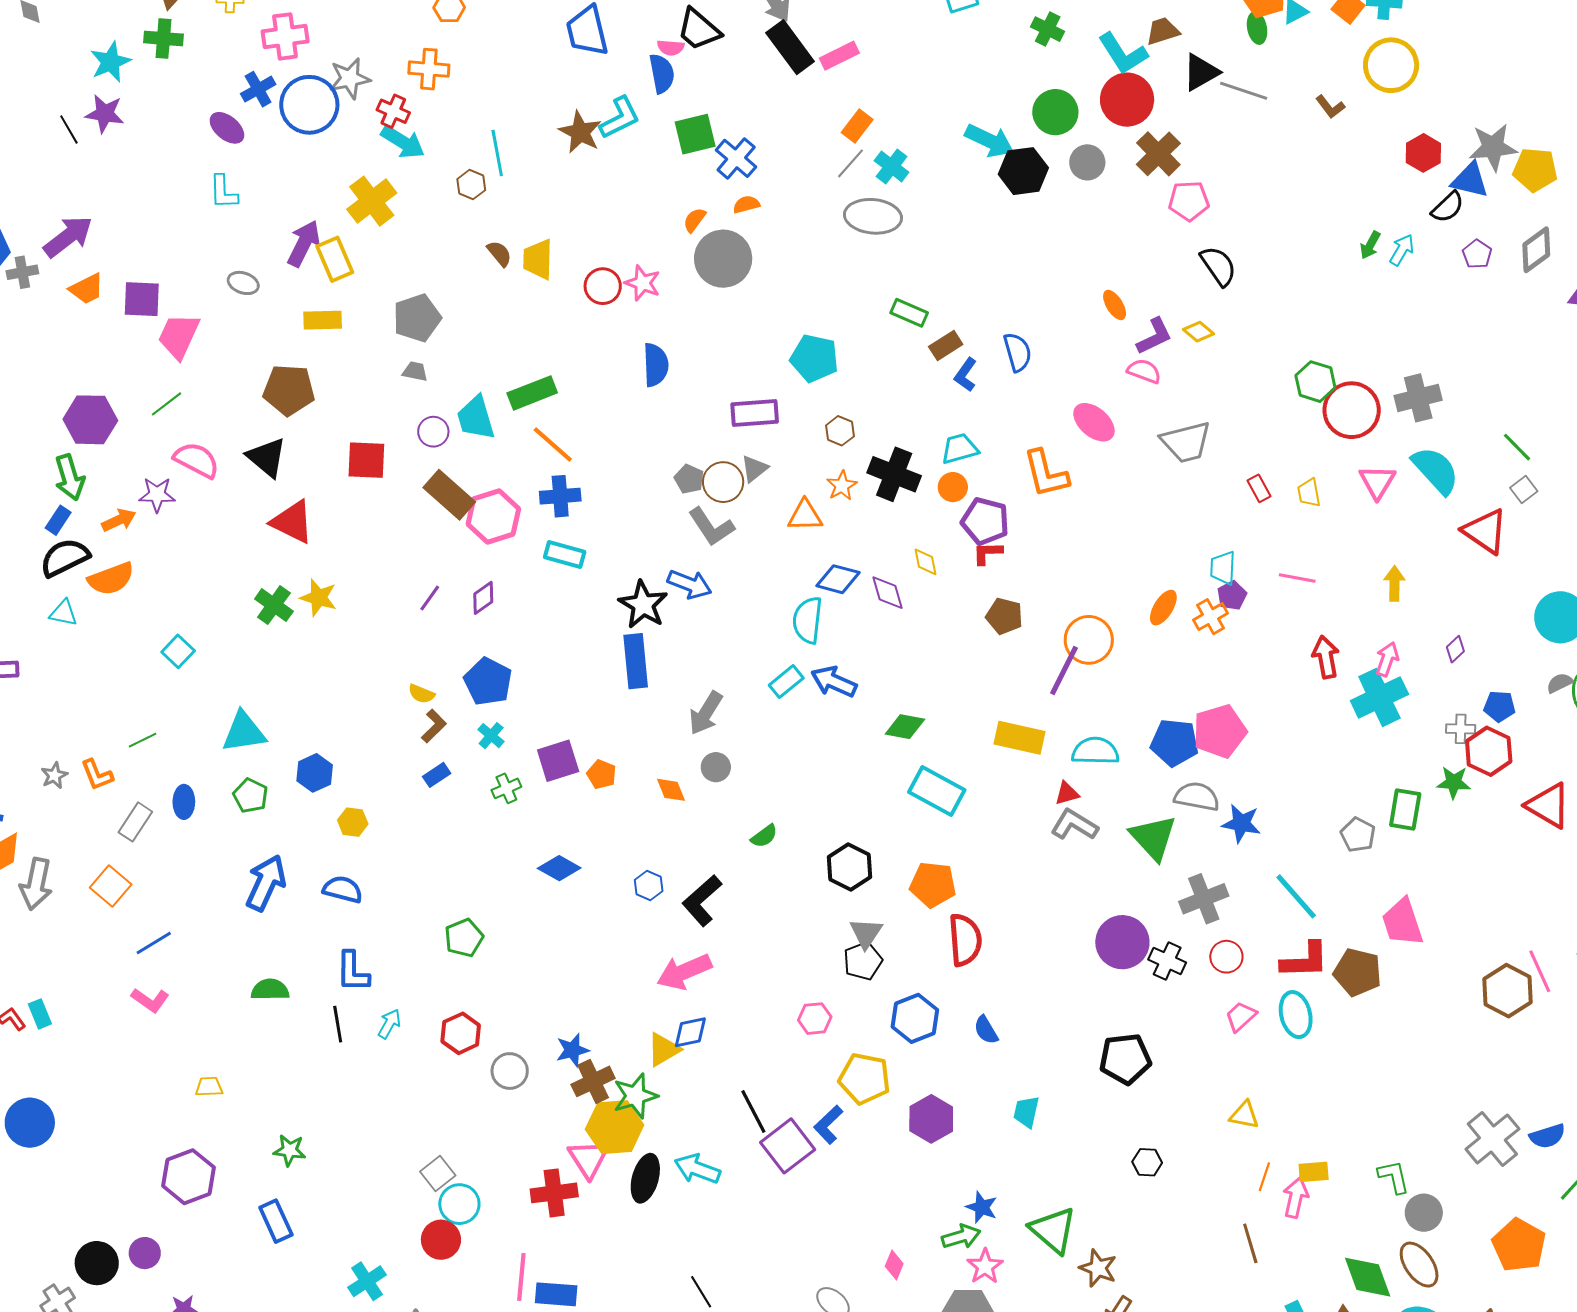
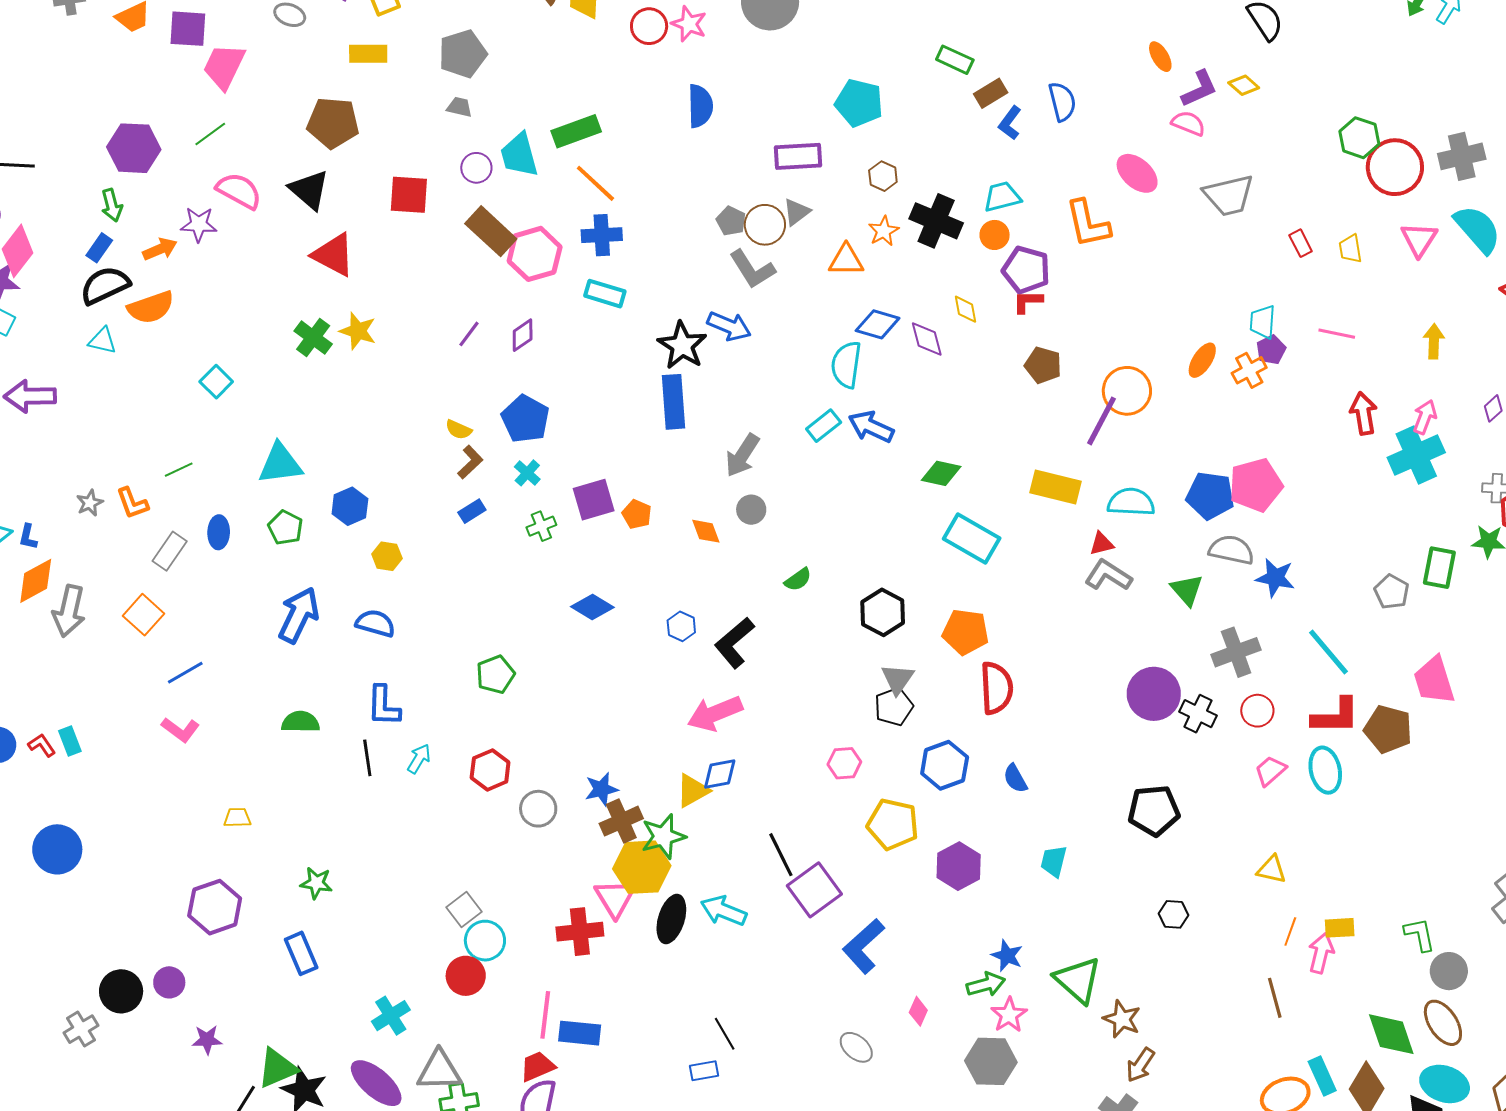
green arrow: (70, 477) -> (112, 205), size x0.7
green triangle: (1153, 838) -> (1187, 590), size x0.7
blue L-shape: (828, 1125) -> (864, 946), moved, size x1.4

